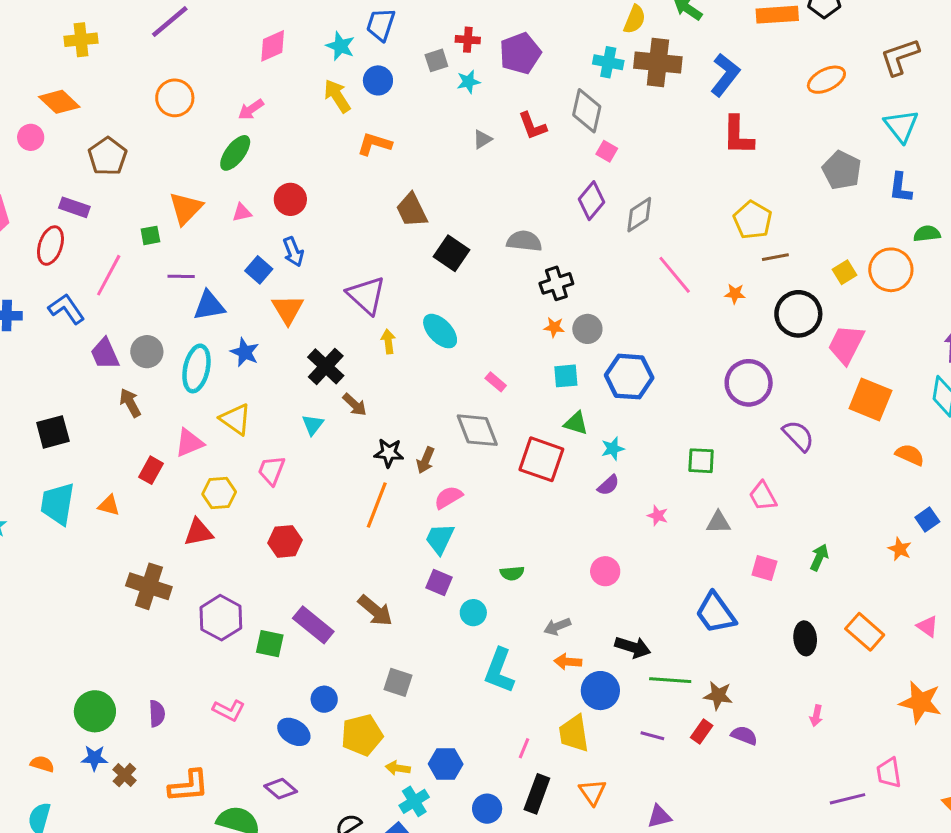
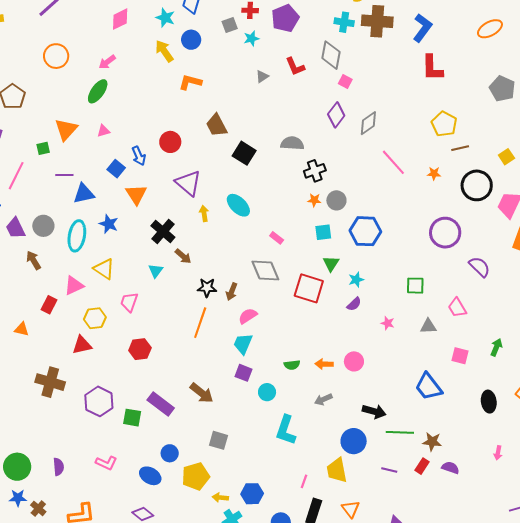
red circle: (290, 199) -> (170, 142), moved
green triangle: (576, 423) -> (331, 264), turned 48
orange arrow: (568, 662) -> (324, 364), moved

